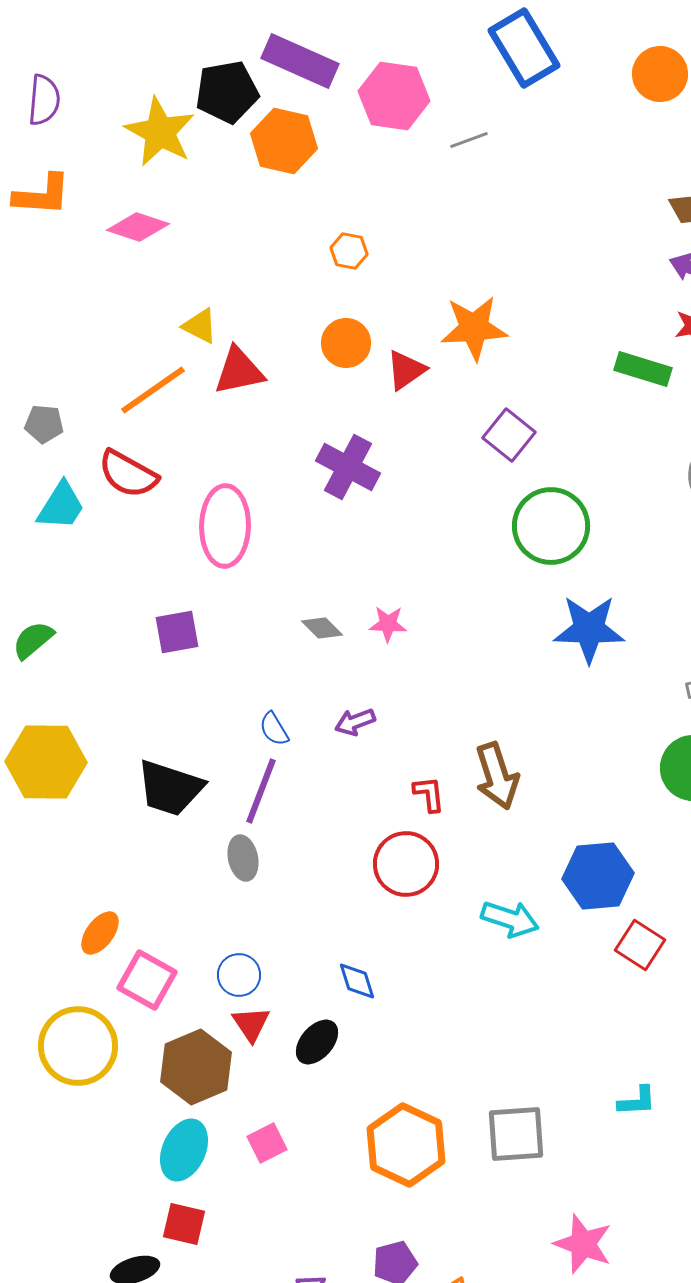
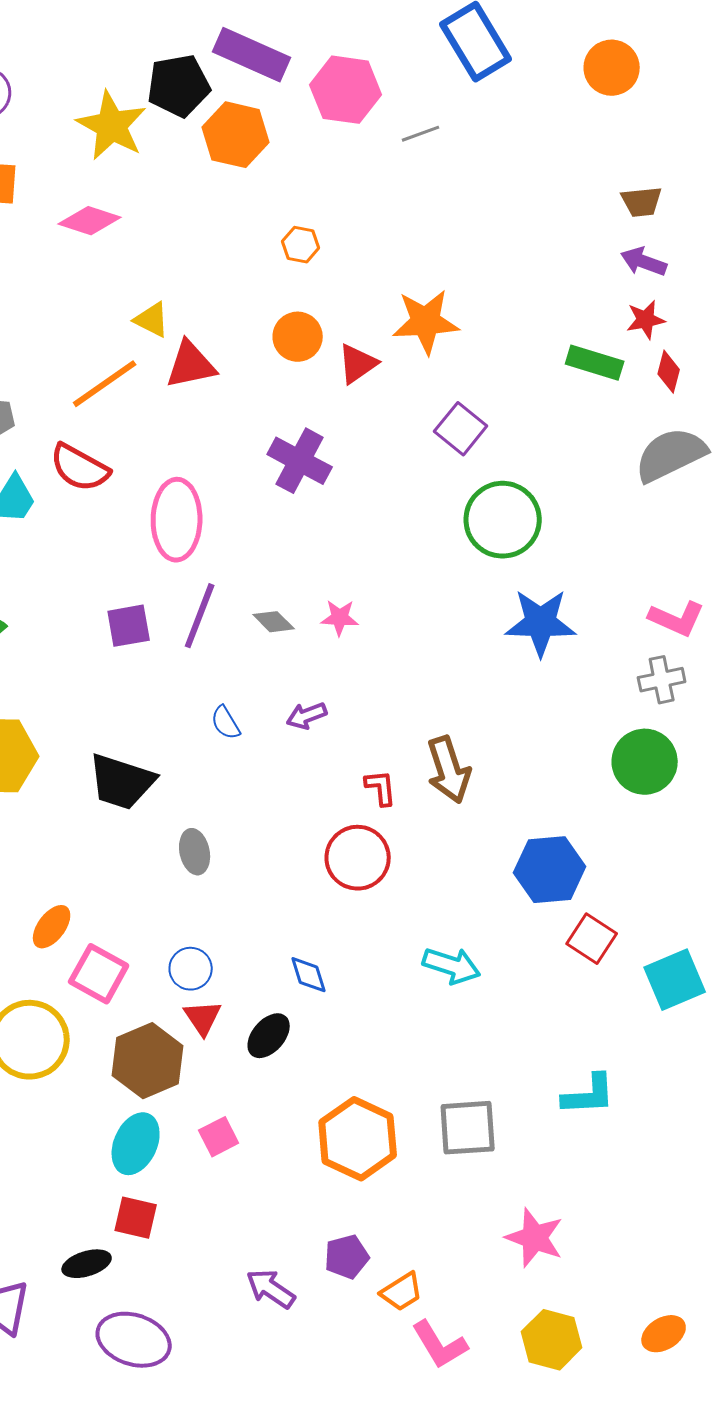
purple line: (261, 791) -> (200, 616), moved
cyan arrow: (510, 919) -> (452, 966), moved
cyan L-shape: (637, 1101) -> (589, 1095), size x1.4

